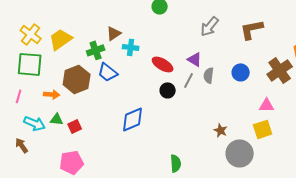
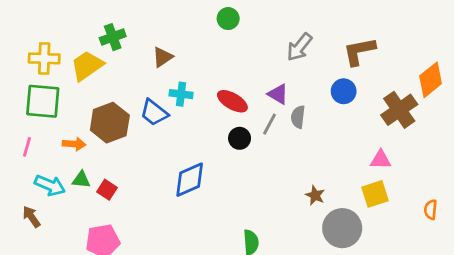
yellow cross: (31, 34) -> (44, 58), turned -35
cyan cross: (131, 47) -> (181, 94), moved
green cross: (96, 50) -> (113, 37), moved
blue circle: (241, 72) -> (344, 91), moved
red square: (75, 126) -> (107, 190), turned -32

